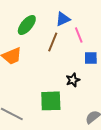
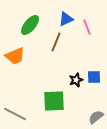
pink line: (79, 35) -> (87, 27), moved
blue square: (91, 58) -> (94, 77), moved

